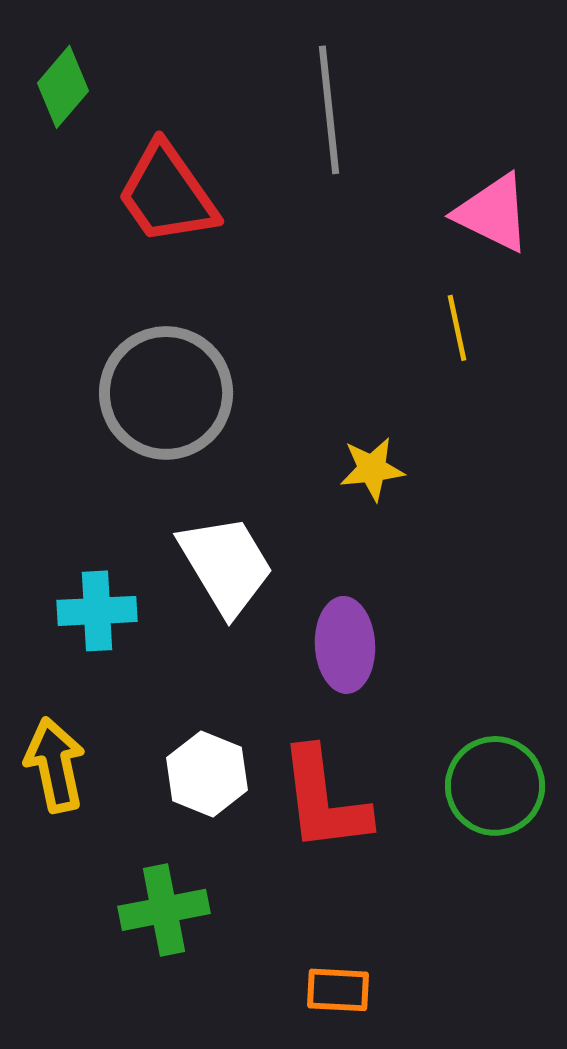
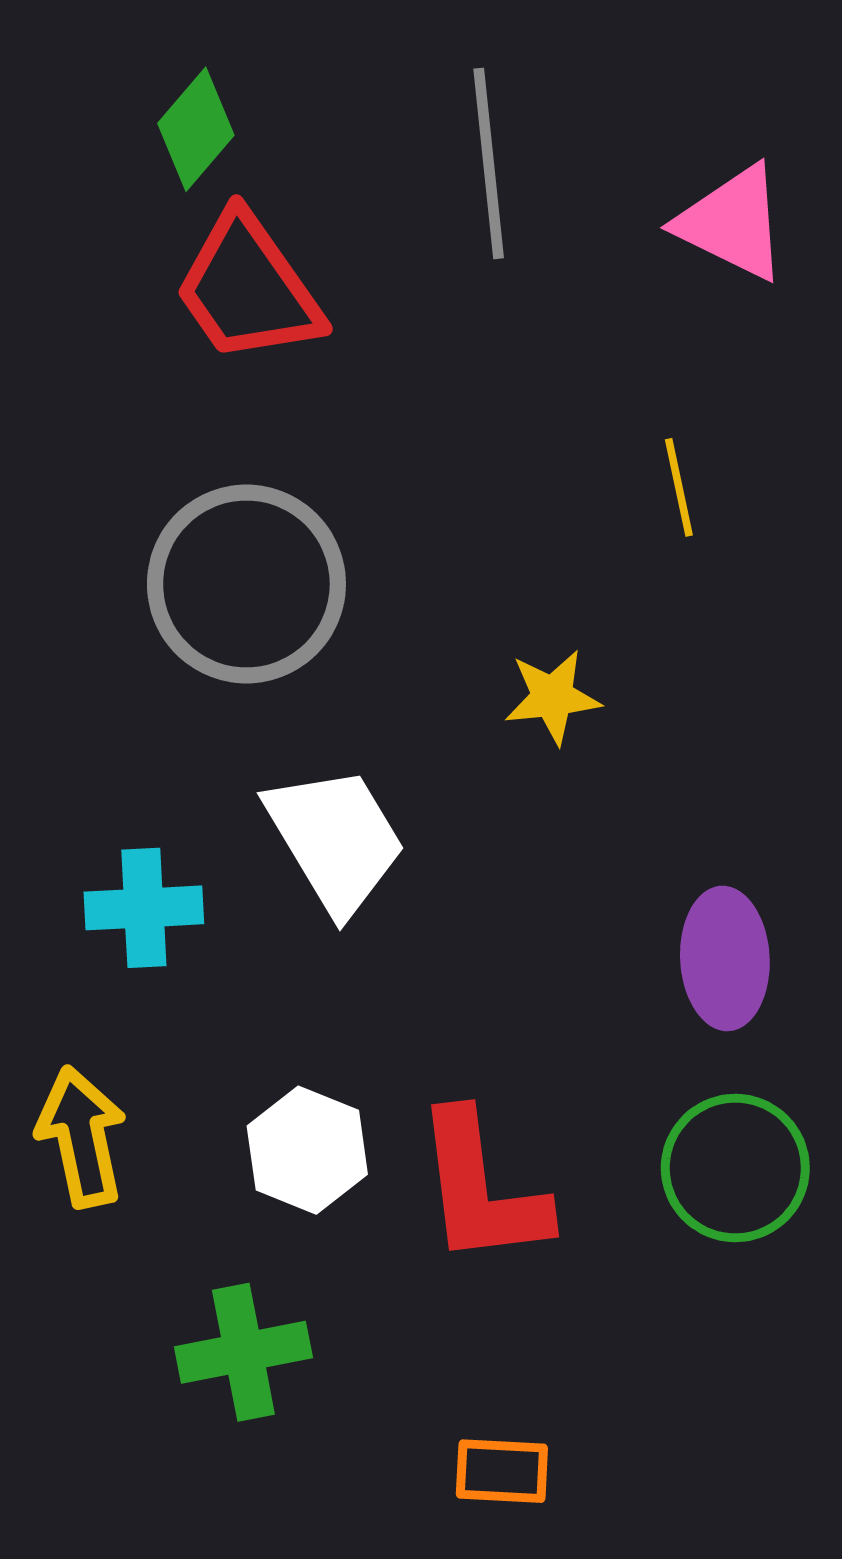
green diamond: (63, 87) -> (196, 129), moved
pink triangle: (493, 213) -> (732, 223), moved
purple ellipse: (345, 645) -> (725, 958), moved

